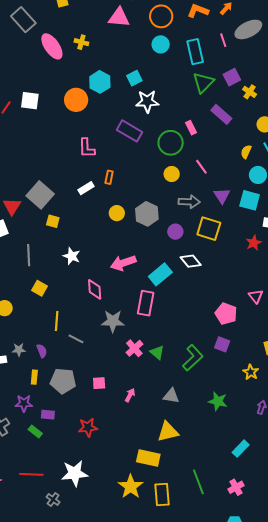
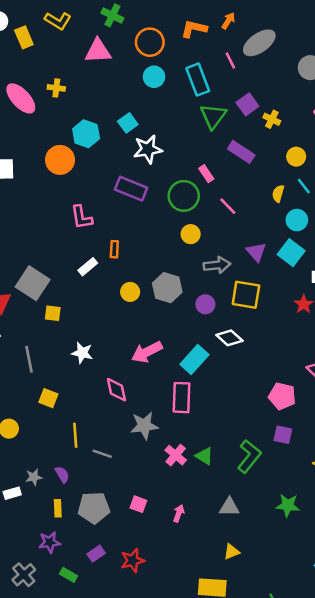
pink line: (201, 167) -> (228, 206), moved
cyan square: (250, 200) -> (291, 253), turned 30
pink square: (99, 383) -> (138, 504), turned 32
purple rectangle: (48, 415) -> (96, 554), moved, turned -32
yellow triangle: (168, 432) -> (232, 552), size x0.6

